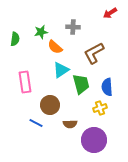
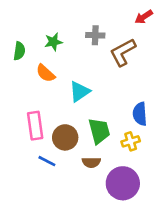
orange semicircle: (55, 47) -> (46, 73), moved
brown L-shape: (94, 53) -> (123, 52), moved
pink rectangle: (25, 82) -> (35, 126), moved
green trapezoid: (81, 84) -> (99, 131), moved

